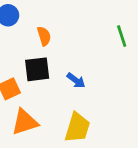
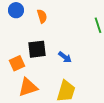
orange semicircle: (44, 36) -> (42, 16), moved

